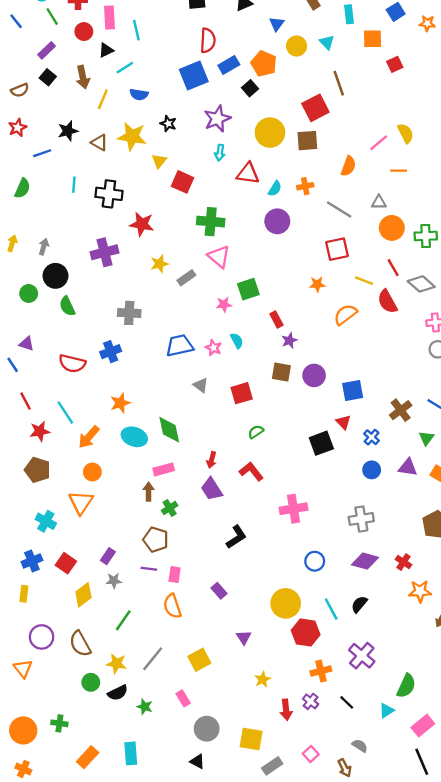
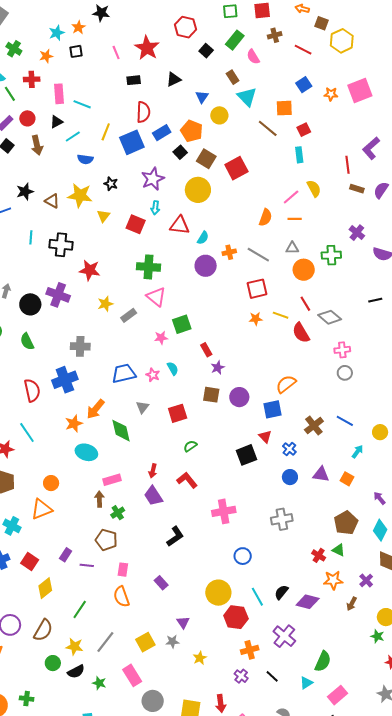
cyan rectangle: (349, 14) -> (299, 155), moved
cyan line: (136, 30) -> (82, 104), turned -54
red circle: (84, 32) -> (27, 118), moved
cyan triangle: (327, 42) -> (247, 97), moved, size x1.5
brown line: (339, 83) -> (268, 128), moved, turned -30
yellow line: (103, 99) -> (106, 132), moved
brown square: (307, 141) -> (206, 159), moved, turned 36
orange line: (399, 171) -> (295, 219), moved
red square: (183, 182) -> (136, 224), moved
orange cross: (305, 186) -> (229, 252), moved
green cross: (426, 236) -> (331, 255), moved
purple cross: (104, 252) -> (58, 295), turned 35
black circle: (55, 276) -> (30, 304), moved
orange star: (317, 284) -> (256, 319), moved
orange semicircle: (345, 315) -> (286, 384), moved
blue cross: (111, 352) -> (65, 380), size x1.4
red semicircle: (72, 363) -> (32, 390), turned -115
gray triangle: (201, 385) -> (142, 407), turned 32
green diamond: (169, 430) -> (121, 431), moved
orange arrow: (89, 437) -> (96, 409), moved
green triangle: (426, 438) -> (339, 550), moved, turned -40
orange triangle: (81, 502) -> (42, 509), turned 35
purple diamond: (365, 561) -> (308, 602), moved
purple line: (149, 569) -> (87, 565), moved
gray star: (114, 581) -> (172, 642), moved
brown semicircle: (80, 644) -> (43, 630), turned -120
pink rectangle: (183, 698) -> (132, 675), size x1.5
red arrow: (286, 710) -> (221, 704), moved

